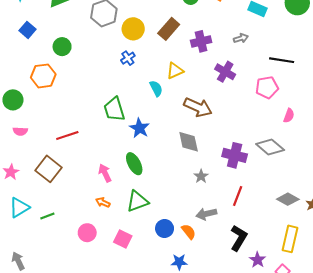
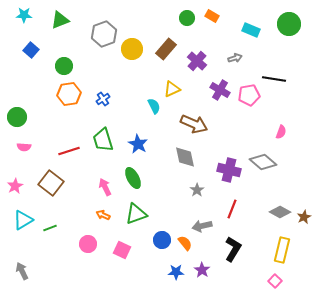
purple cross: (201, 41) -> (197, 61), turned -36
blue cross: (128, 58) -> (103, 99), moved
orange hexagon: (43, 76) -> (69, 94), moved
pink pentagon: (267, 87) -> (249, 95), moved
green trapezoid: (114, 109) -> (103, 140), moved
purple star: (258, 260) -> (202, 270), moved

